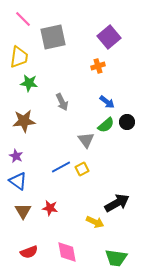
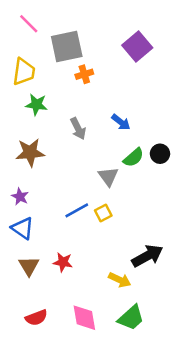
orange cross: (98, 66) -> (84, 74), moved
blue arrow: (107, 102) -> (121, 122), moved
green trapezoid: (116, 258) -> (131, 318), moved, turned -50

